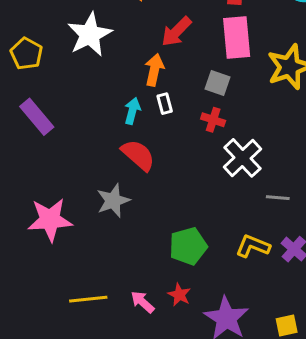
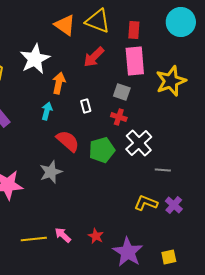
orange arrow: (154, 70) -> (59, 83), moved
cyan arrow: (132, 111) -> (47, 111), moved
green pentagon: (188, 246) -> (102, 150), moved
pink arrow: (143, 302) -> (63, 235), moved

